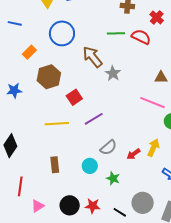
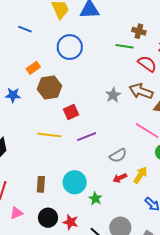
green line: (116, 33) -> (124, 46), moved
orange rectangle: (29, 52) -> (33, 68), moved
brown arrow: (92, 57) -> (141, 91), moved, turned -40
gray semicircle: (108, 148) -> (118, 155), moved
brown rectangle: (55, 165) -> (41, 184), moved
cyan circle: (90, 166) -> (75, 182), size x1.5

